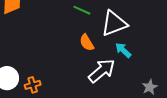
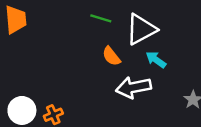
white arrow: (102, 71) -> (133, 87), turned -144

